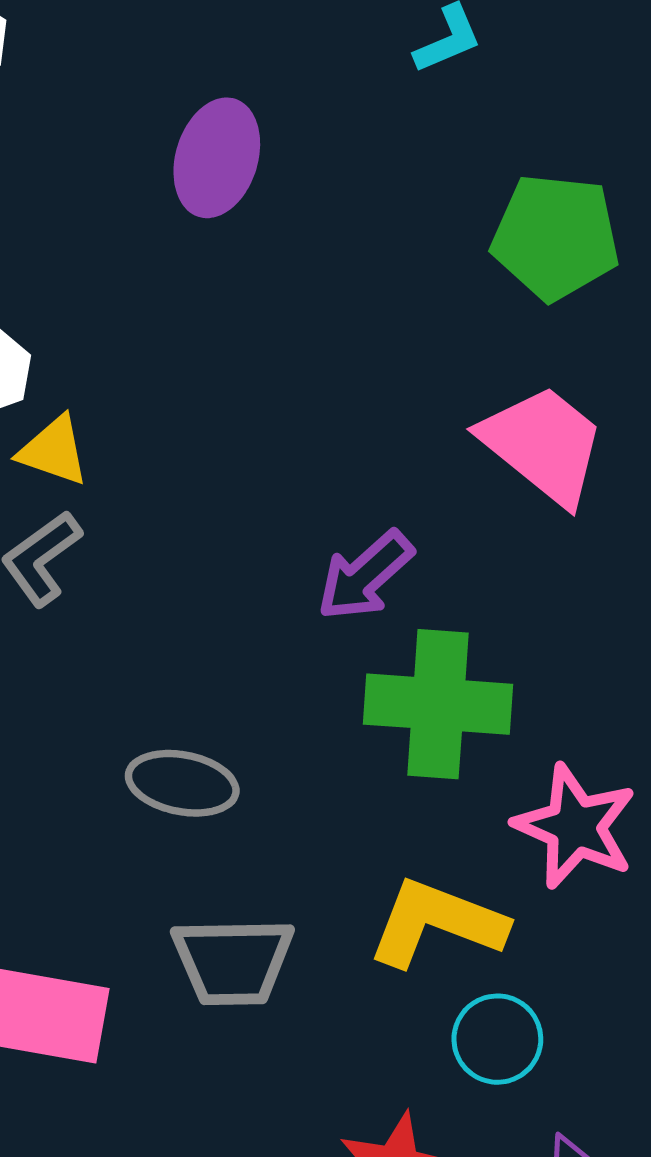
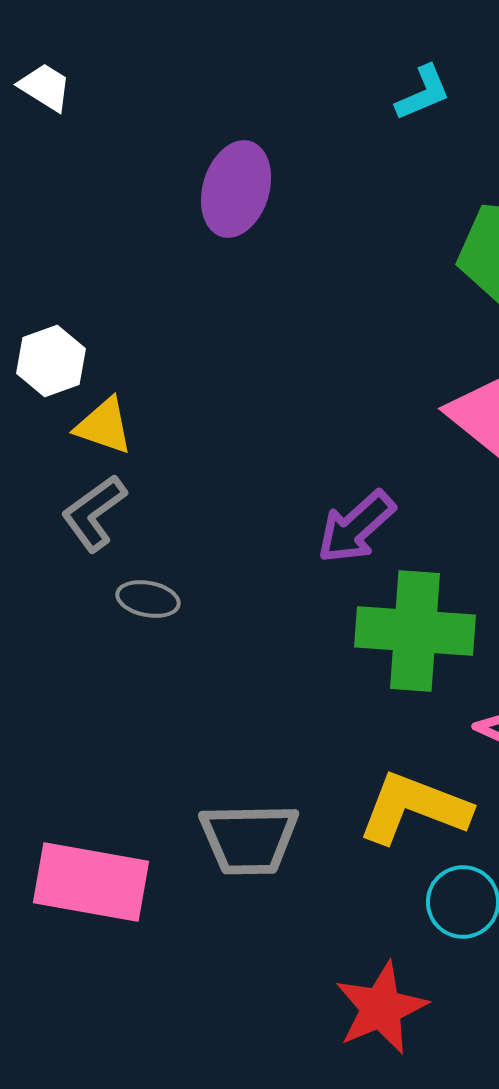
gray ellipse: (182, 783) -> (148, 599), moved, size x0.7

